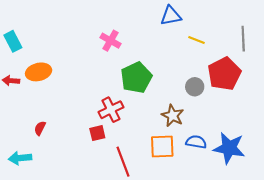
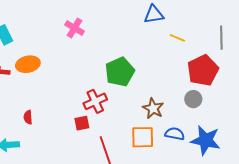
pink cross: (111, 41) -> (75, 28), moved
gray circle: (195, 87) -> (193, 99), moved
red semicircle: (40, 128) -> (28, 117), turned -32

